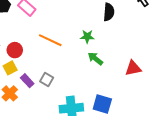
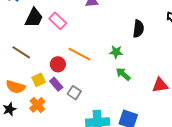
red circle: (15, 50) -> (58, 64), moved
purple rectangle: (27, 81) -> (56, 84), moved

